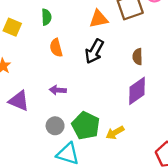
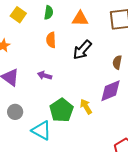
orange triangle: (99, 19) -> (80, 19), moved
gray circle: (55, 126) -> (15, 112), moved
yellow arrow: (115, 133) -> (86, 107), moved, turned 77

